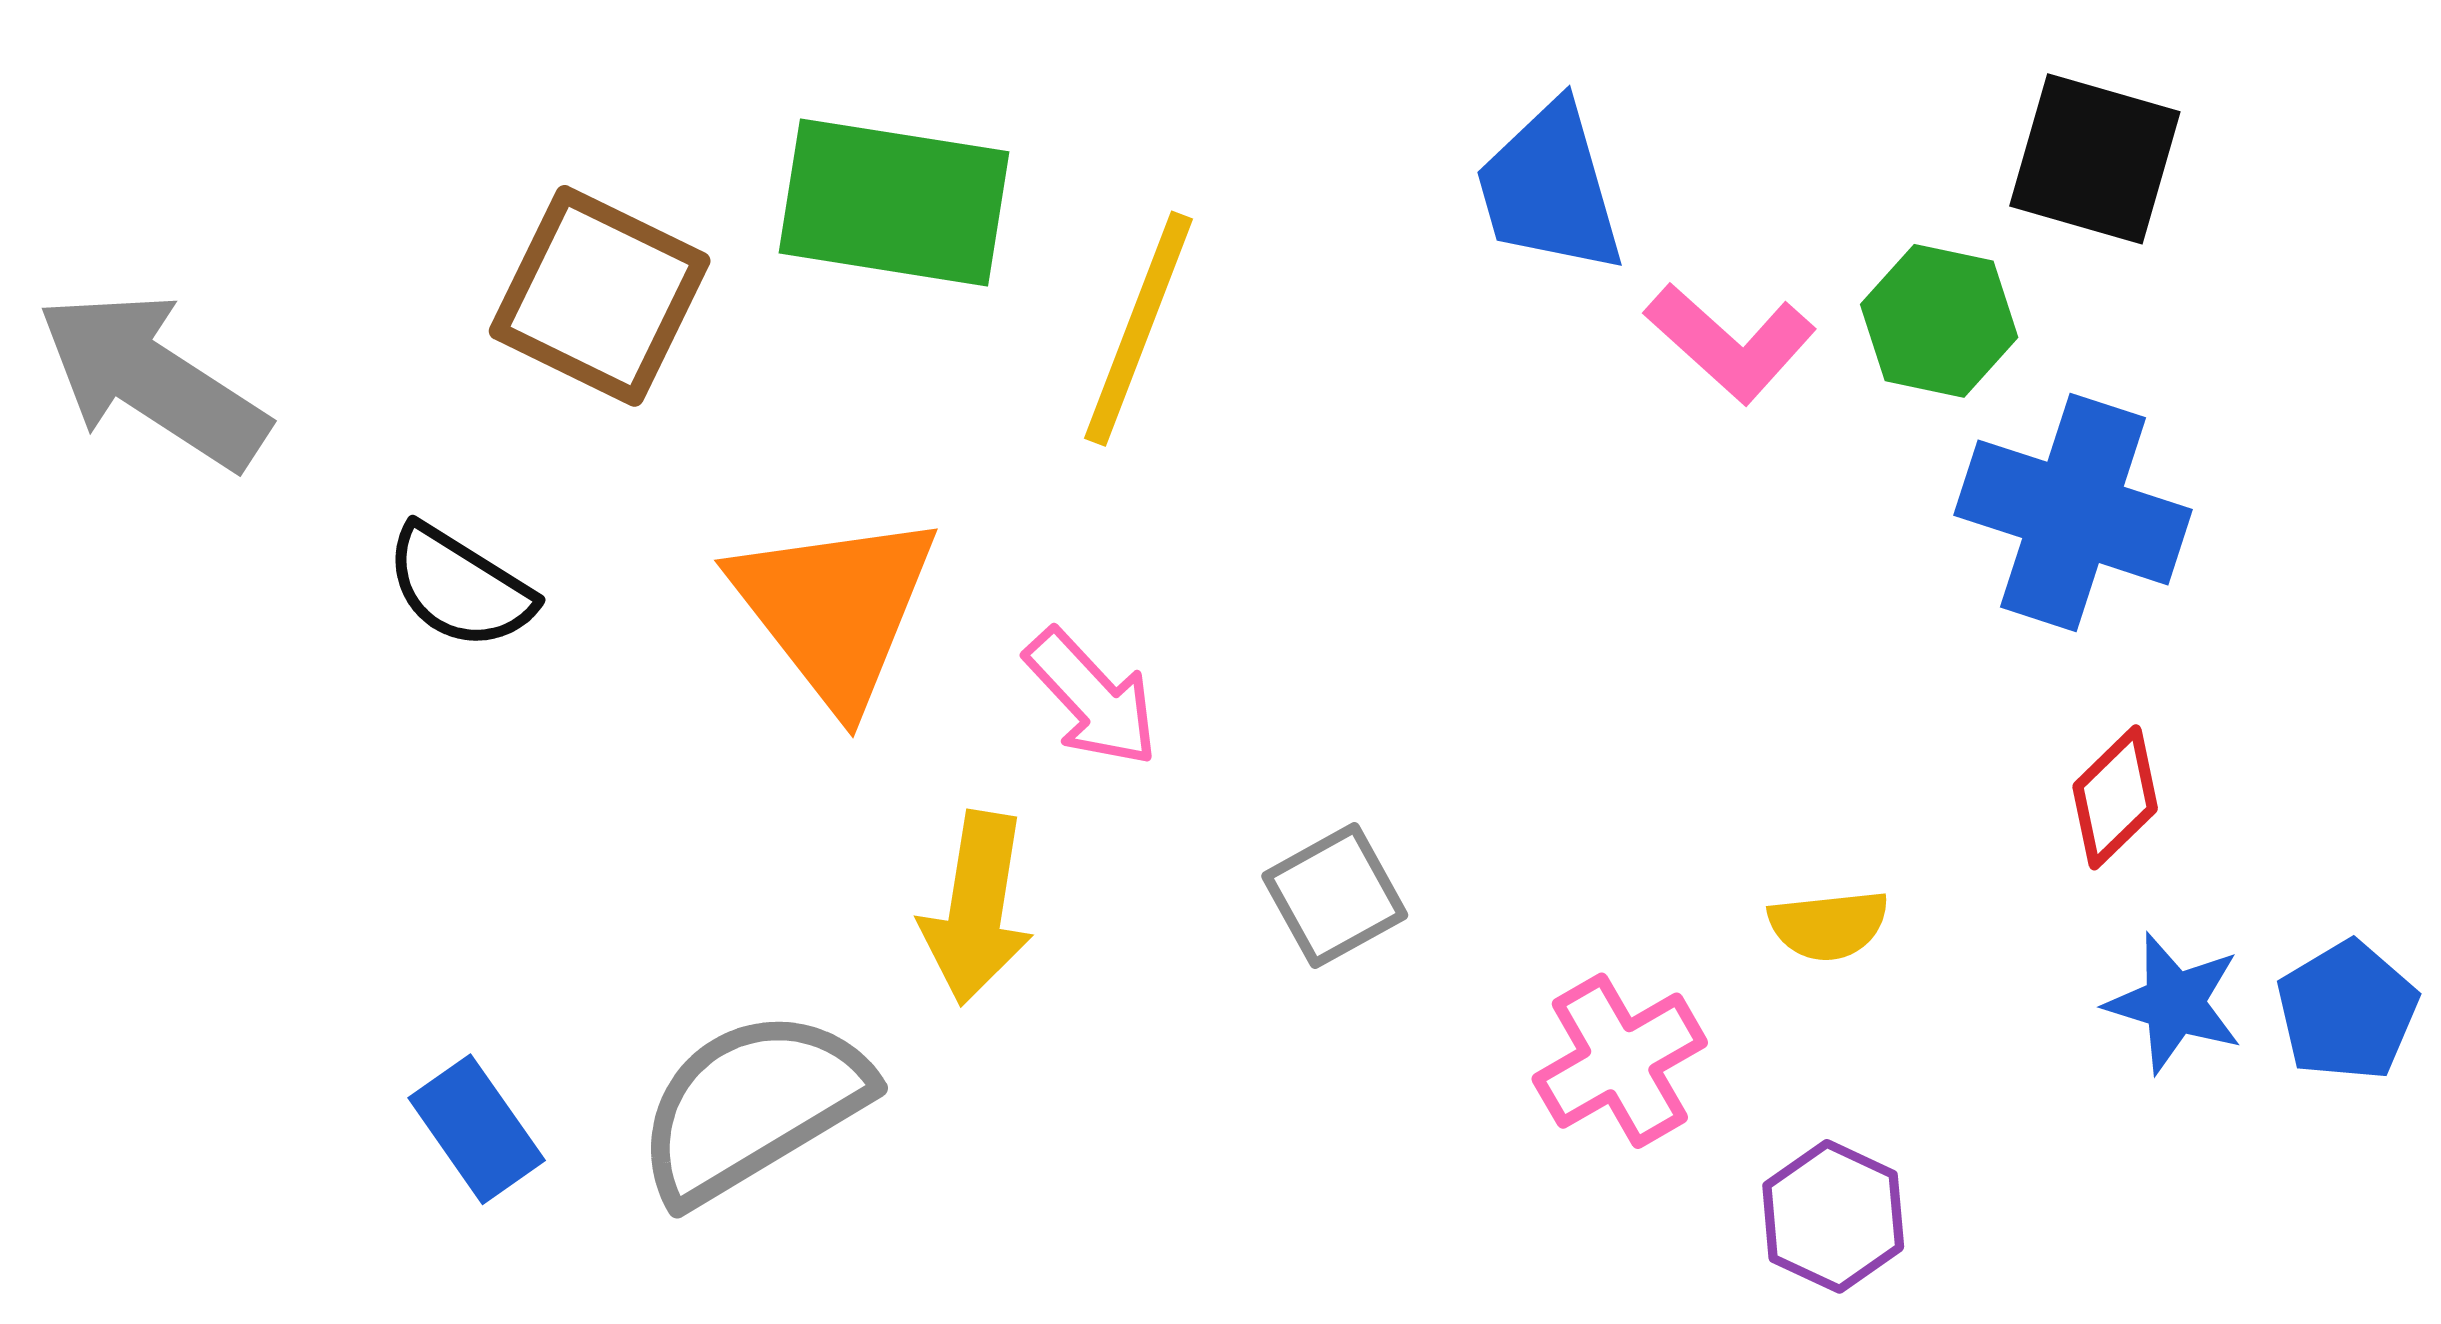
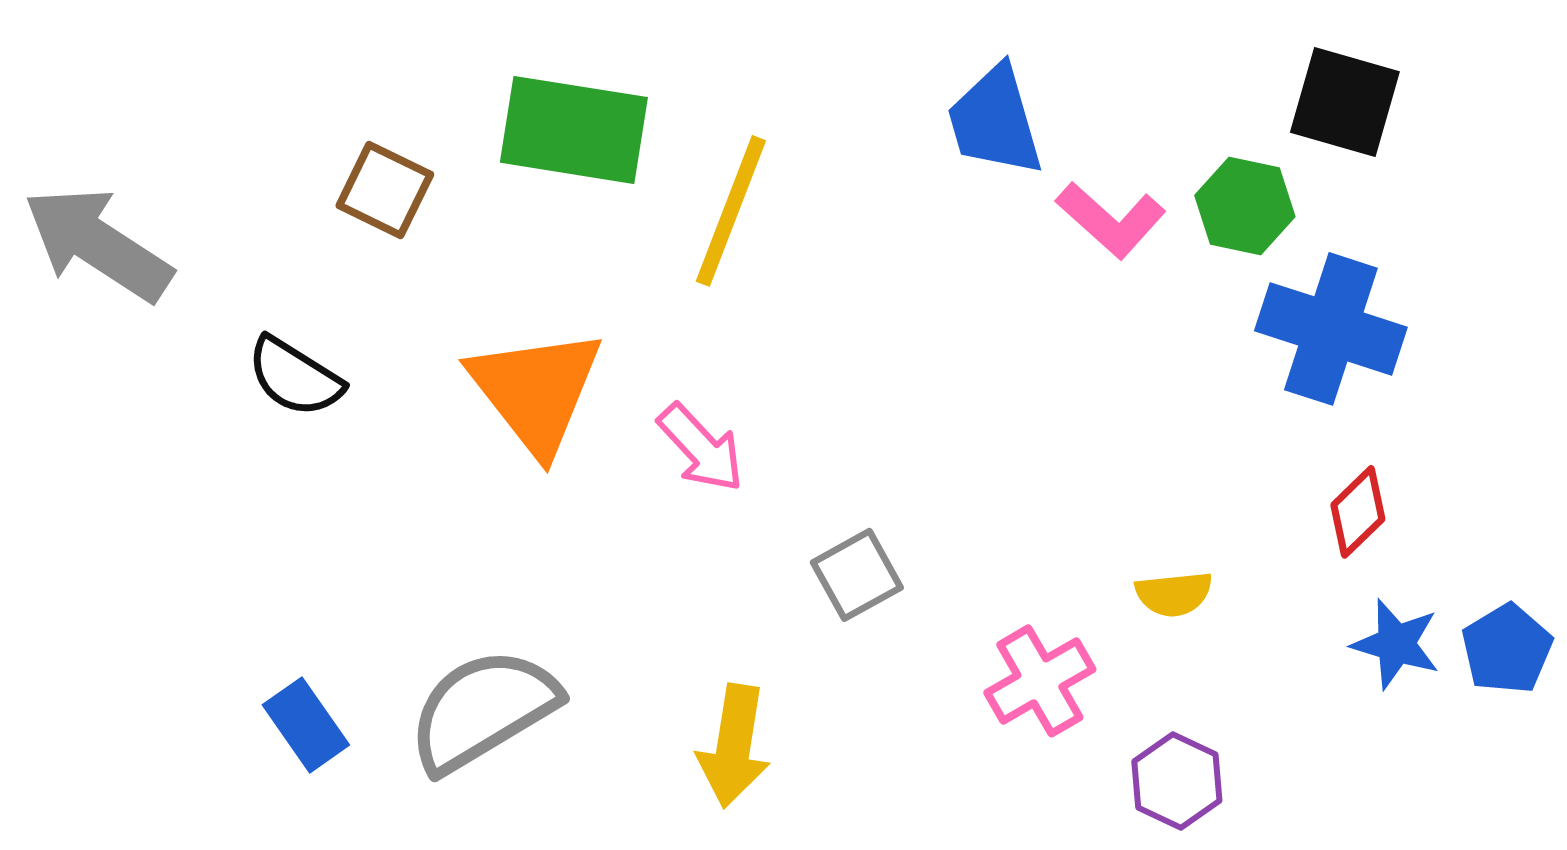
brown square: (600, 296) -> (385, 190), size x0.7
yellow arrow: (977, 908) -> (734, 746), moved

